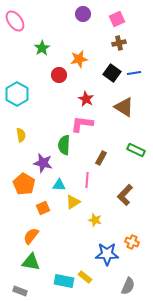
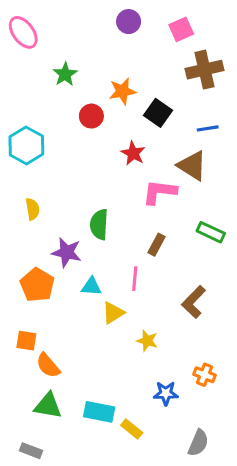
brown cross: (119, 43) -> (204, 70), moved, size x1.6
black square: (112, 73) -> (158, 113), moved
blue line: (134, 73) -> (208, 128), moved
pink L-shape: (82, 124) -> (160, 192), moved
orange square: (43, 208) -> (26, 341), moved, turned 32
orange semicircle: (31, 236) -> (48, 365), turned -78
blue star: (107, 254) -> (166, 393), size x0.7
cyan rectangle: (64, 281) -> (99, 412), moved

